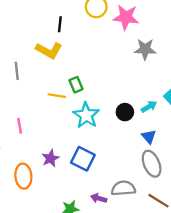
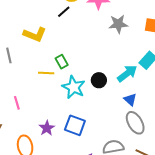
black line: (60, 24) -> (64, 12), moved, turned 48
cyan arrow: (149, 107) -> (127, 73), size x1.5
black circle: (125, 112) -> (99, 80), moved

